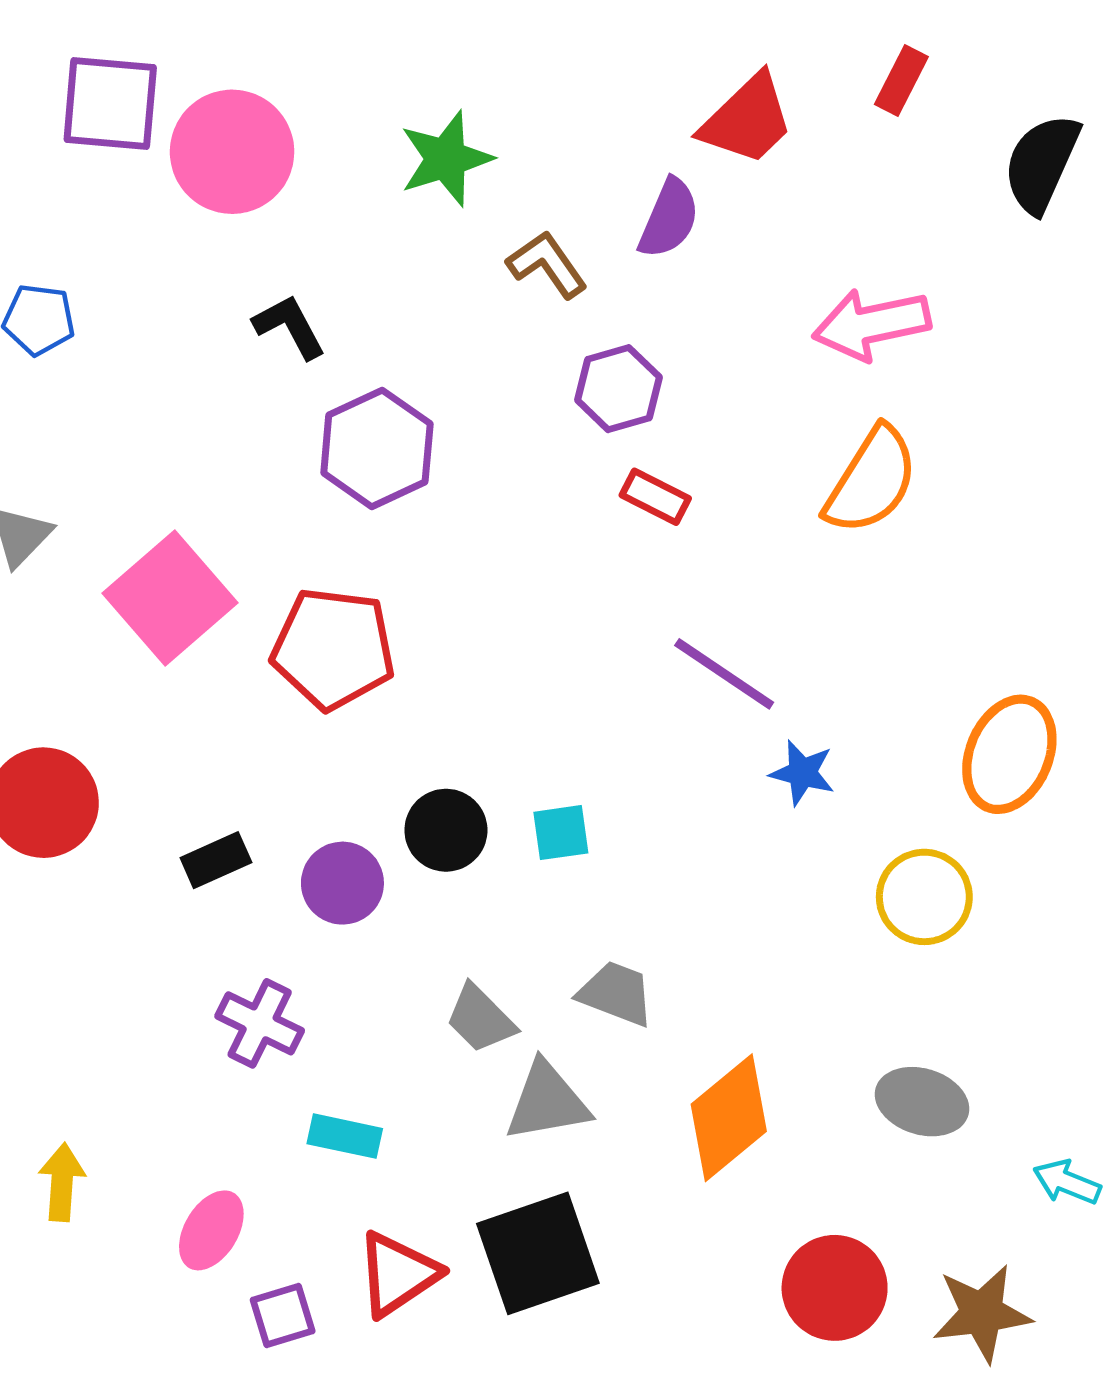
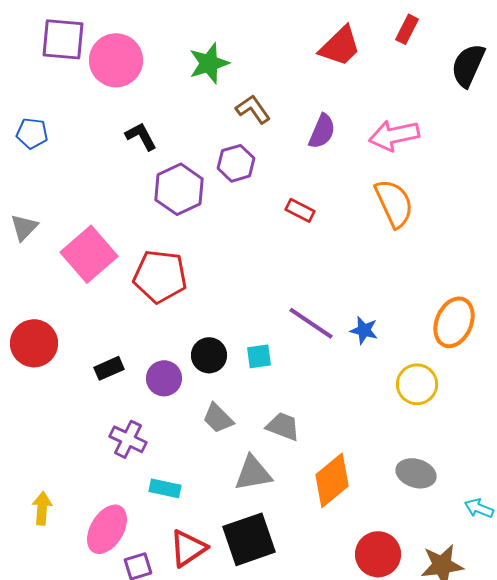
purple semicircle: (669, 218) -> (322, 131), moved
purple hexagon: (618, 389) -> (236, 163), moved
orange semicircle: (871, 481) -> (394, 203), turned -57
purple line: (724, 674) -> (311, 323), moved
gray trapezoid: (480, 1019) -> (218, 418), moved
pink ellipse: (211, 1230) -> (107, 529), size x1.4

